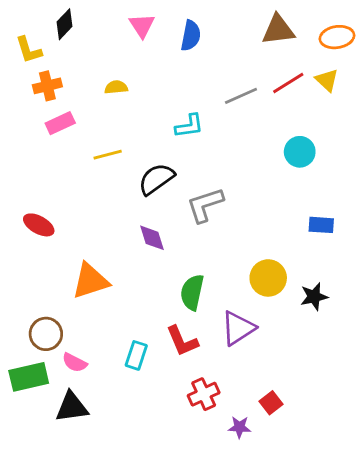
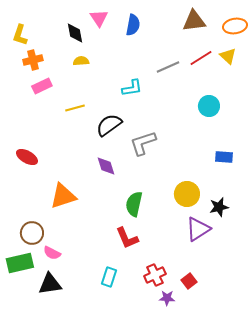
black diamond: (65, 24) -> (75, 33), moved, turned -55
yellow L-shape: (29, 50) -> (20, 35), turned 35
purple triangle: (238, 328) -> (198, 229), moved
cyan rectangle: (136, 355) -> (109, 277), moved
red cross: (204, 394) -> (155, 275), moved

